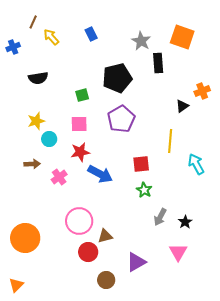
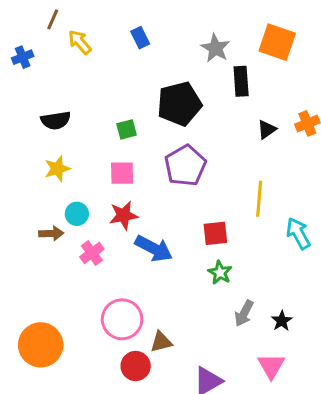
black semicircle: (38, 78) -> (56, 120), moved
black triangle: (182, 106) -> (267, 129), moved
cyan circle: (49, 139) -> (77, 214), moved

